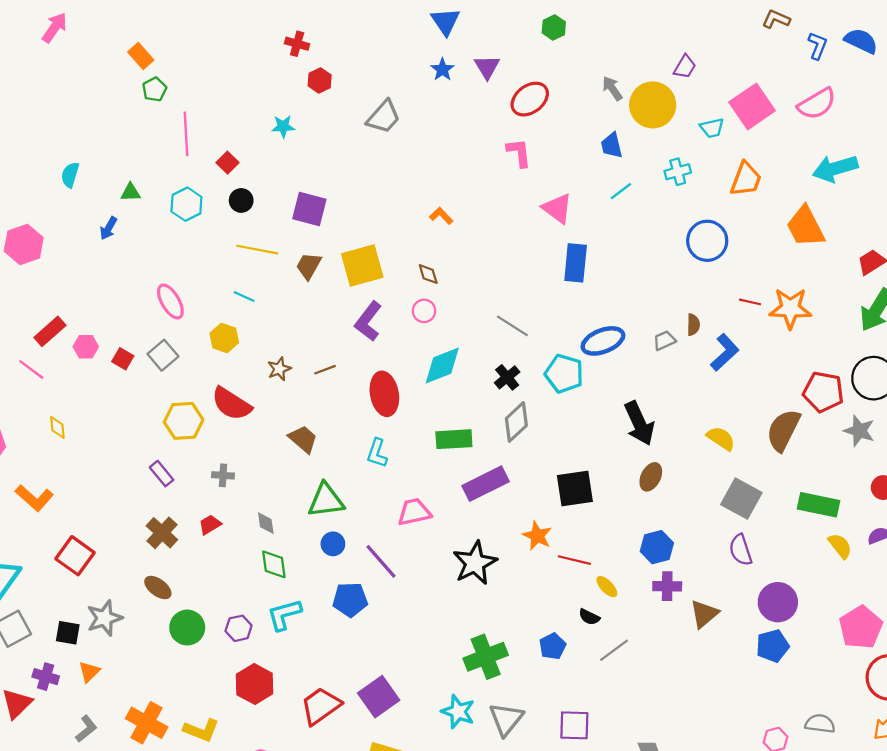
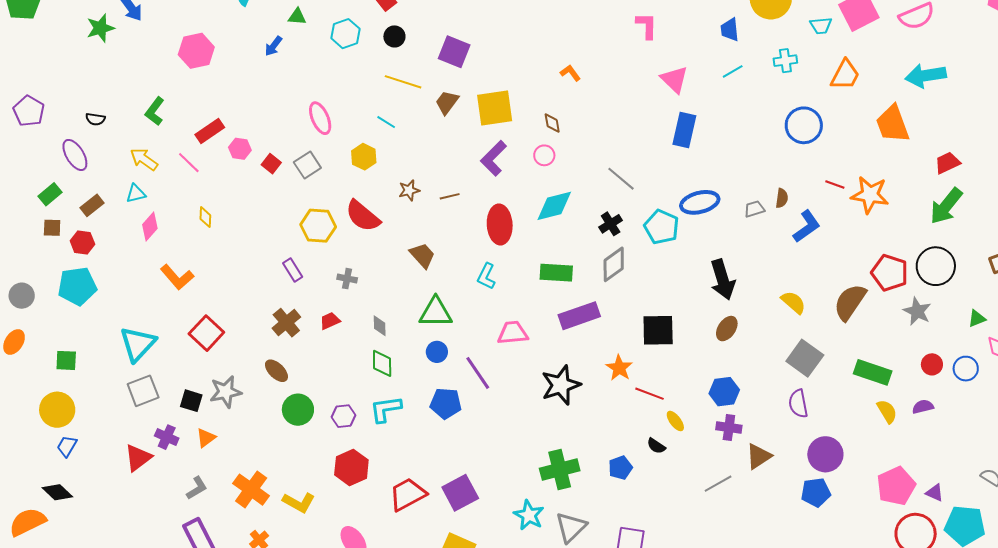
gray line: (614, 650) -> (718, 484), moved

